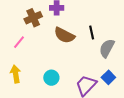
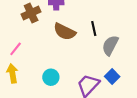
pink line: (19, 42) -> (16, 49), moved

